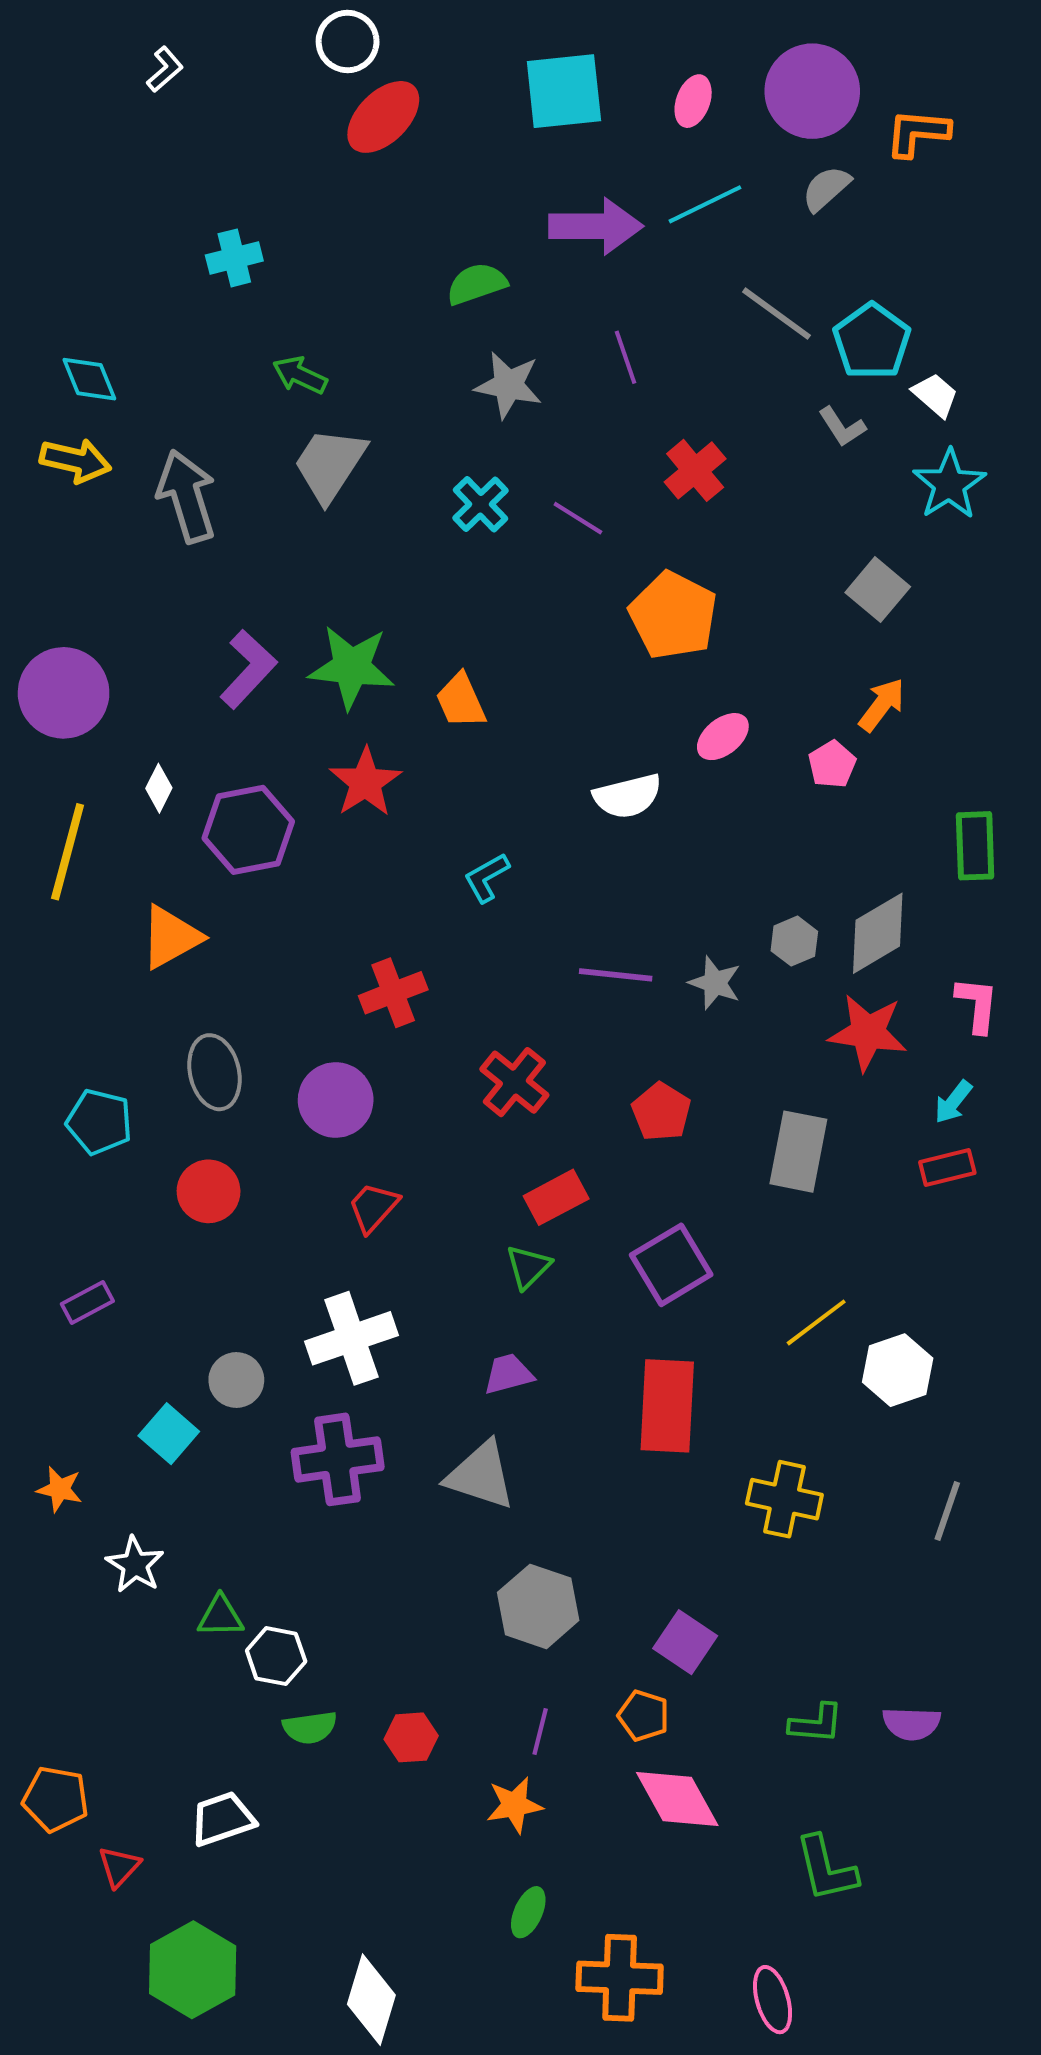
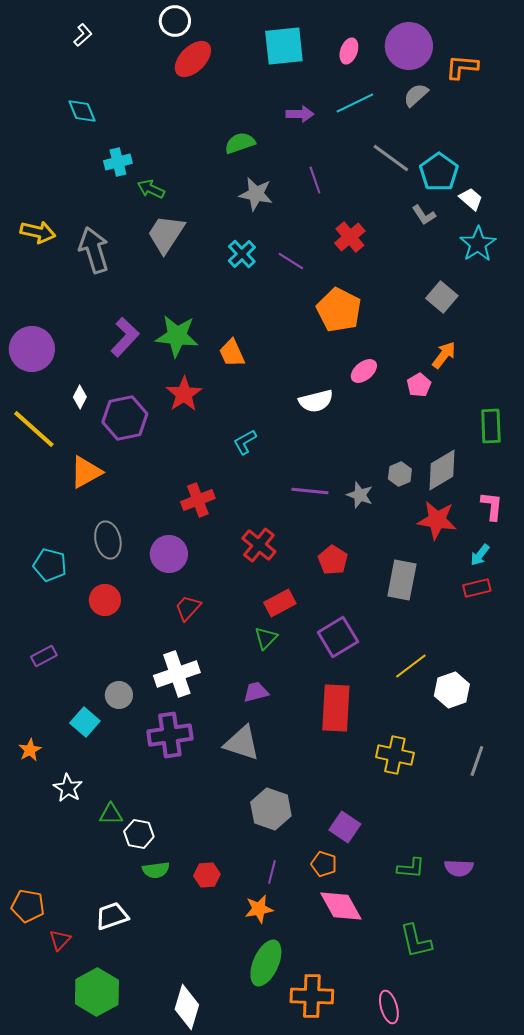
purple arrow: (596, 226) -> (300, 114), size x0.6
cyan cross: (234, 258) -> (118, 162), moved
cyan diamond: (89, 379) -> (82, 111), moved
yellow line: (68, 852) -> (34, 429), turned -63
orange star: (60, 1489) -> (30, 750), turned 30
green ellipse: (528, 1912) -> (266, 963), size x1.8

